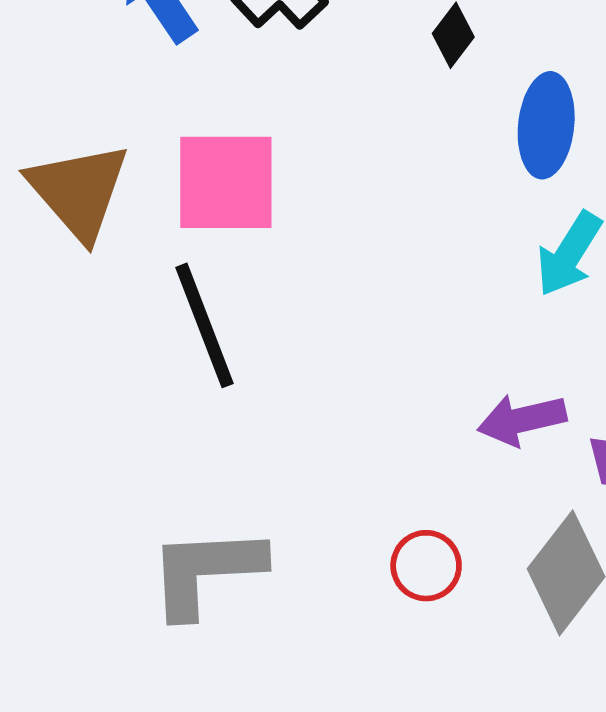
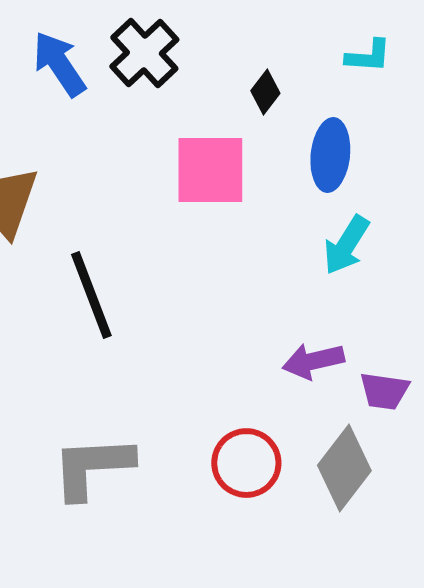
pink square: (226, 182) -> (210, 170), moved
red circle: (426, 566) -> (246, 463), size x1.4

